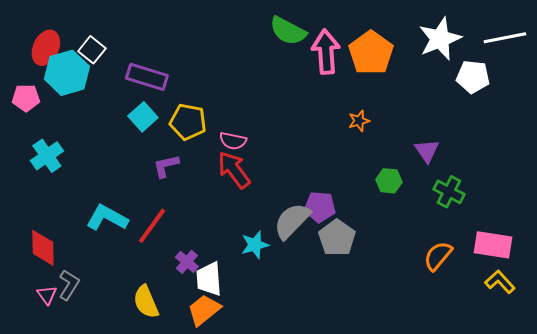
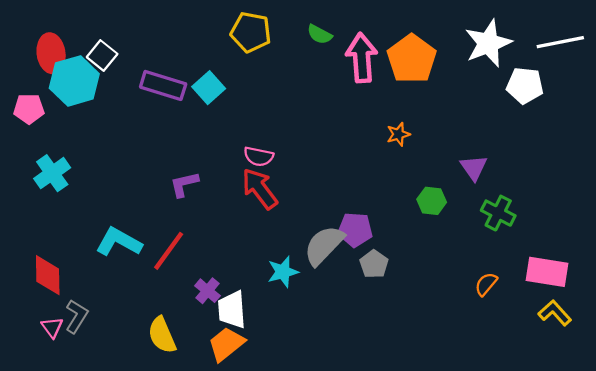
green semicircle: (288, 31) -> (320, 34), size x0.6
red ellipse: (46, 48) -> (51, 53), turned -32
cyan square: (143, 117) -> (209, 88), moved
yellow pentagon: (188, 122) -> (251, 32), moved
gray pentagon: (337, 238) -> (374, 264), size x0.7
orange semicircle: (438, 256) -> (486, 284), size x0.7

